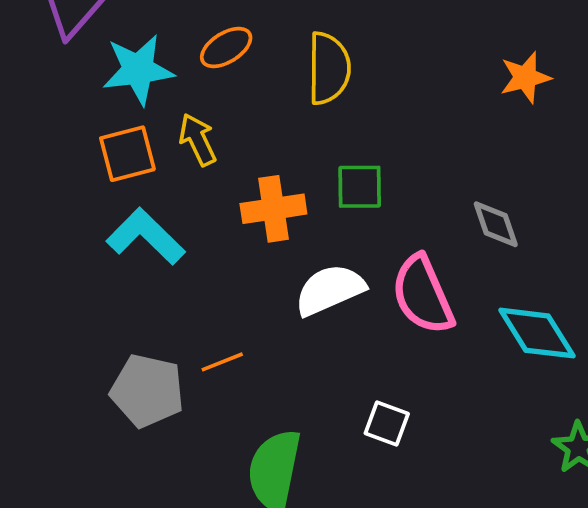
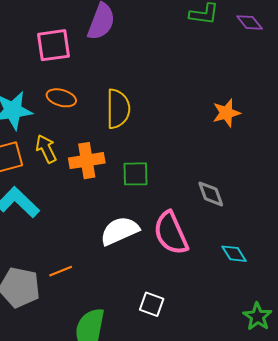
orange ellipse: (226, 47) -> (61, 98), turned 48
orange cross: (273, 209) -> (87, 161), moved
cyan diamond: (537, 333) -> (234, 254), size x0.6

